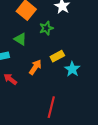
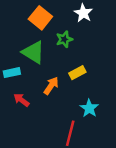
green triangle: (20, 39) -> (33, 52), size x1.5
cyan star: (72, 69) -> (89, 108), moved

